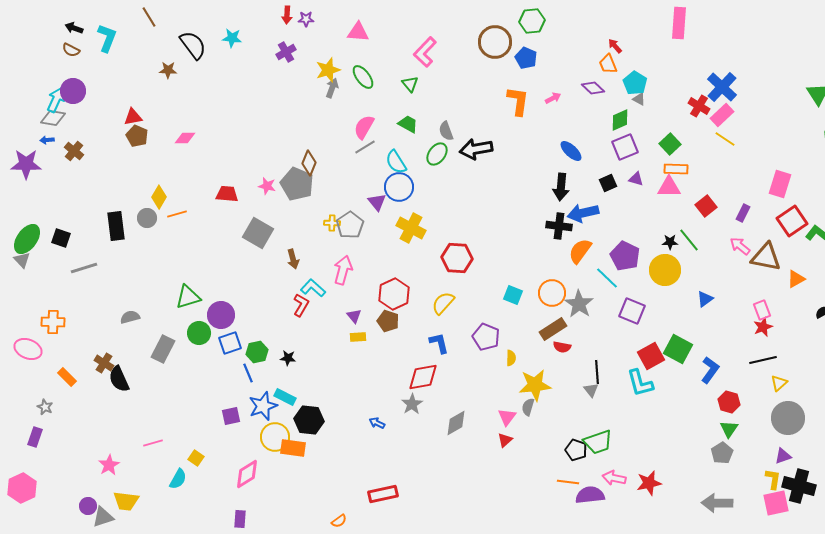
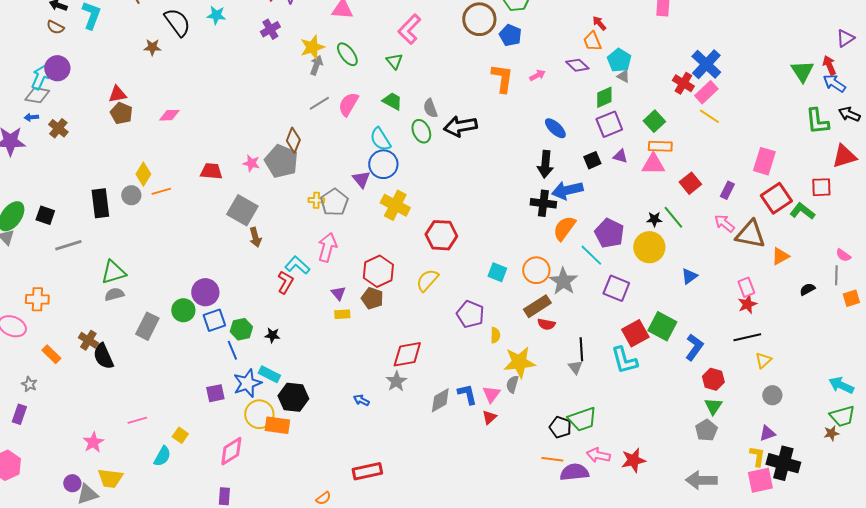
gray line: (365, 147) -> (319, 103), moved
green ellipse: (437, 154) -> (421, 131), turned -60
brown arrow: (293, 259) -> (255, 237), moved
green triangle: (188, 297) -> (113, 272), moved
blue L-shape: (439, 343) -> (467, 394), moved
gray circle: (788, 418) -> (772, 395), size x0.6

